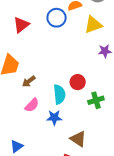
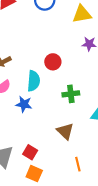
red circle: (78, 82) -> (53, 62), moved
brown triangle: (78, 139) -> (65, 131), moved

